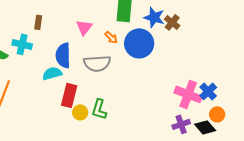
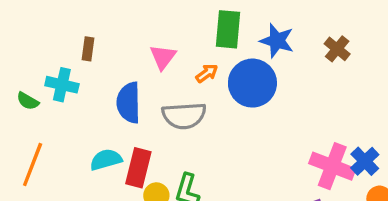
brown cross: (172, 22) -> (337, 49), moved
orange arrow: (111, 37) -> (207, 73), turned -80
cyan semicircle: (52, 73) -> (106, 160), moved

